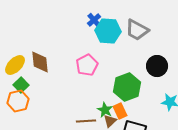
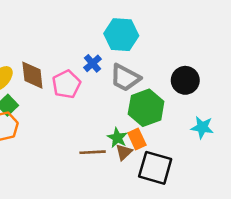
blue cross: (94, 20) -> (93, 63), moved
gray trapezoid: (137, 30) -> (125, 78), moved
pink pentagon: (87, 65) -> (66, 84), moved

